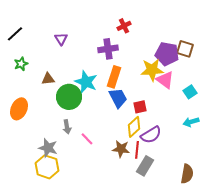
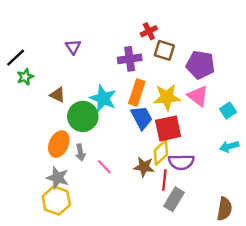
black line: (15, 34) -> (16, 58), moved
brown square: (185, 49) -> (164, 50), moved
yellow star: (152, 70) -> (167, 97), moved
brown triangle: (48, 79) -> (58, 95), turned 32
red square: (140, 107) -> (168, 128), size x1.6
orange ellipse: (19, 109) -> (59, 144), moved
purple semicircle: (151, 135) -> (181, 162), turned 30
brown star: (121, 149) -> (144, 167), moved

